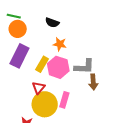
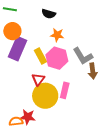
orange circle: (18, 29) -> (12, 31), moved
yellow rectangle: (42, 64) -> (41, 56), turned -56
gray L-shape: (84, 67) -> (83, 56), turned 60

